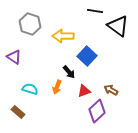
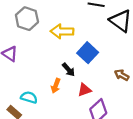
cyan semicircle: (30, 89) -> (29, 97), moved
brown arrow: (111, 90) -> (122, 75), moved

